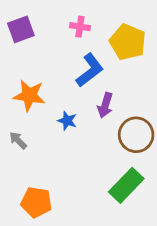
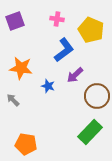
purple arrow: (105, 105) -> (75, 75), turned 30

